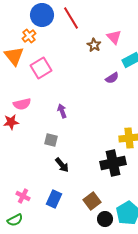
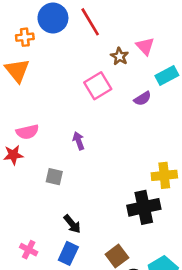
orange cross: (29, 36) -> (25, 37), moved, turned 32
pink square: (41, 68) -> (98, 86), moved
gray square: (51, 140) -> (54, 177), moved
black arrow: (62, 165) -> (72, 224), moved

